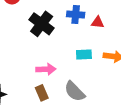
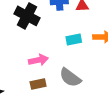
brown rectangle: (42, 93) -> (38, 84), turned -70

